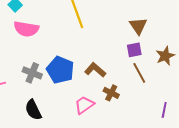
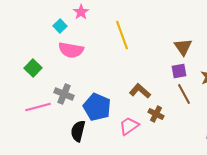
blue pentagon: (60, 70) -> (97, 107), moved
gray cross: (32, 73) -> (64, 94), moved
black semicircle: (33, 110) -> (78, 131), turned 40

